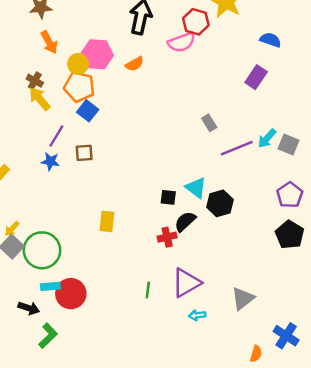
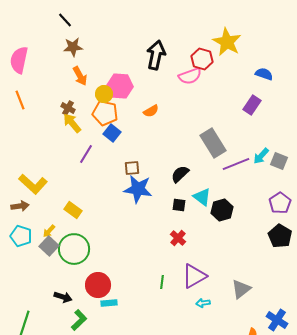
orange semicircle: (135, 64) -> (151, 111), moved
gray rectangle: (209, 123) -> (213, 143), size x2.0
brown square: (84, 153) -> (132, 168), moved
blue star: (50, 161) -> (138, 189), moved, size x1.8
yellow rectangle: (107, 221) -> (73, 210), moved, turned -60
black semicircle: (185, 221) -> (180, 174), moved
red cross: (167, 237) -> (178, 238), turned -35
cyan rectangle: (50, 286) -> (109, 303), moved

